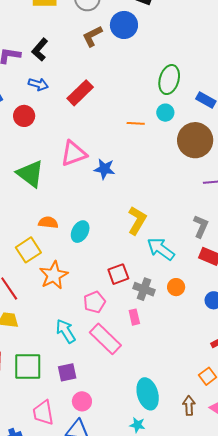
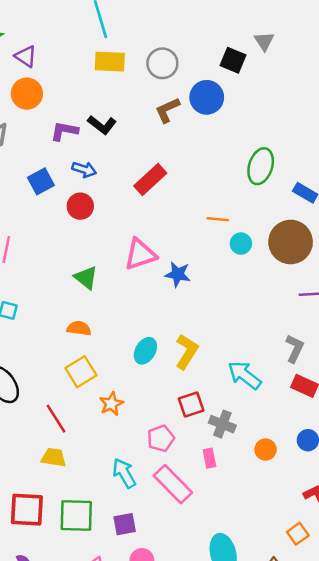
black L-shape: (40, 50) -> (102, 125), turned -95
blue arrow: (38, 84) -> (84, 170), moved
cyan circle: (165, 113) -> (241, 244), moved
green triangle: (30, 174) -> (86, 278), size x0.7
yellow L-shape: (137, 220) -> (187, 352), moved
orange semicircle: (48, 222) -> (79, 328), moved
orange star: (54, 275) -> (111, 404), size x0.7
orange circle: (176, 287) -> (266, 450), moved

